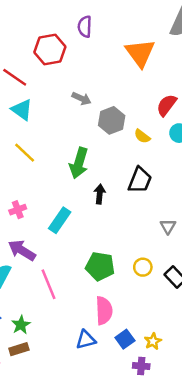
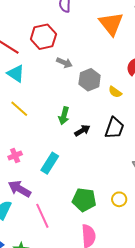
red hexagon: (50, 50) -> (43, 37), moved
green arrow: (79, 163) -> (64, 116), size x0.7
black arrow: (100, 194) -> (82, 131), moved, turned 56

